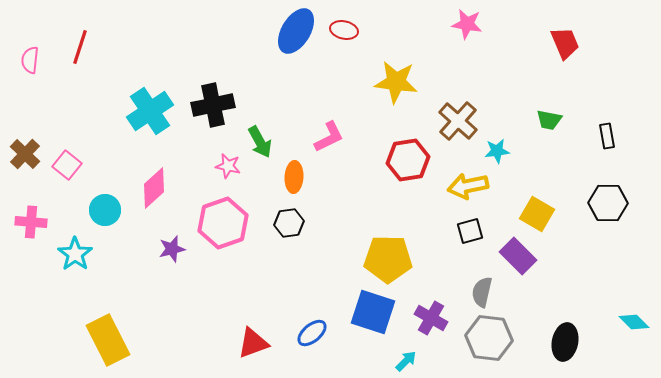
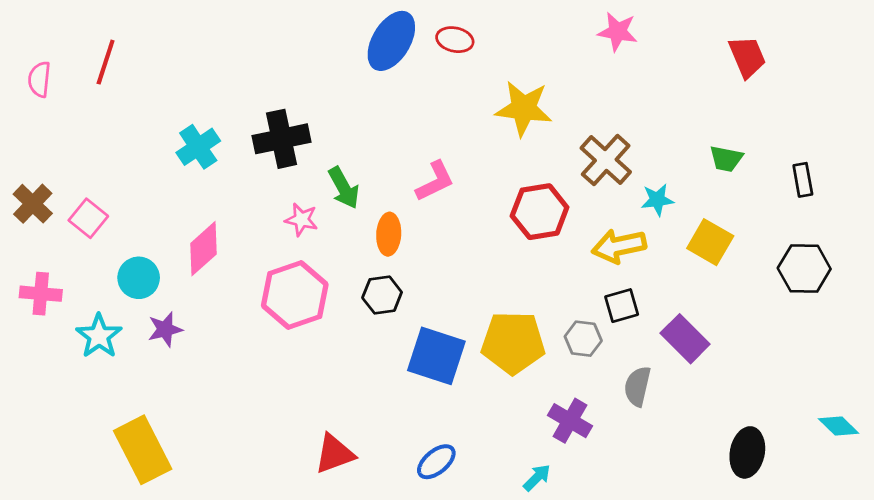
cyan cross: (150, 111) -> (198, 147), size x0.7
yellow square: (537, 214) -> (710, 242), moved
purple star: (172, 249) -> (165, 329), moved
blue square: (373, 312) -> (436, 356), moved
blue ellipse: (312, 333) -> (436, 462), moved
gray hexagon: (489, 338) -> (583, 339), moved, size x0.6

